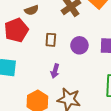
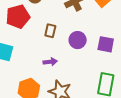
purple arrow: (55, 71) -> (50, 62), turned -120

